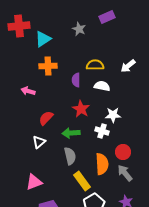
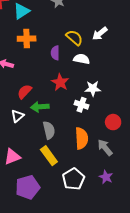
yellow semicircle: (95, 65) -> (74, 38), turned 42
white arrow: (128, 66) -> (100, 34), moved
green arrow: (71, 133) -> (40, 107), moved
red circle: (123, 152) -> (113, 122), moved
yellow rectangle: (82, 181) -> (49, 156), moved

